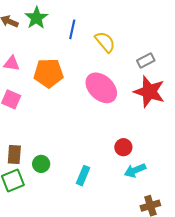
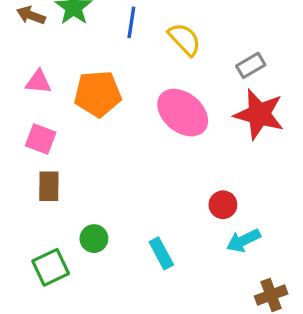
brown rectangle: (14, 154) -> (49, 186), moved
cyan rectangle: (83, 176) -> (161, 253), turned -48

